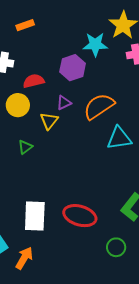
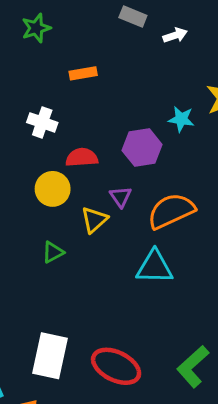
cyan star: (95, 44) -> (181, 119), size x0.7
purple triangle: (64, 103) -> (121, 197), turned -49
cyan triangle: (119, 138) -> (155, 267), moved

